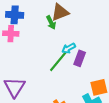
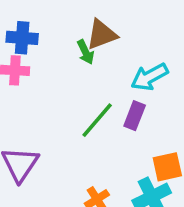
cyan arrow: (69, 48) -> (149, 77), moved, size x1.5

